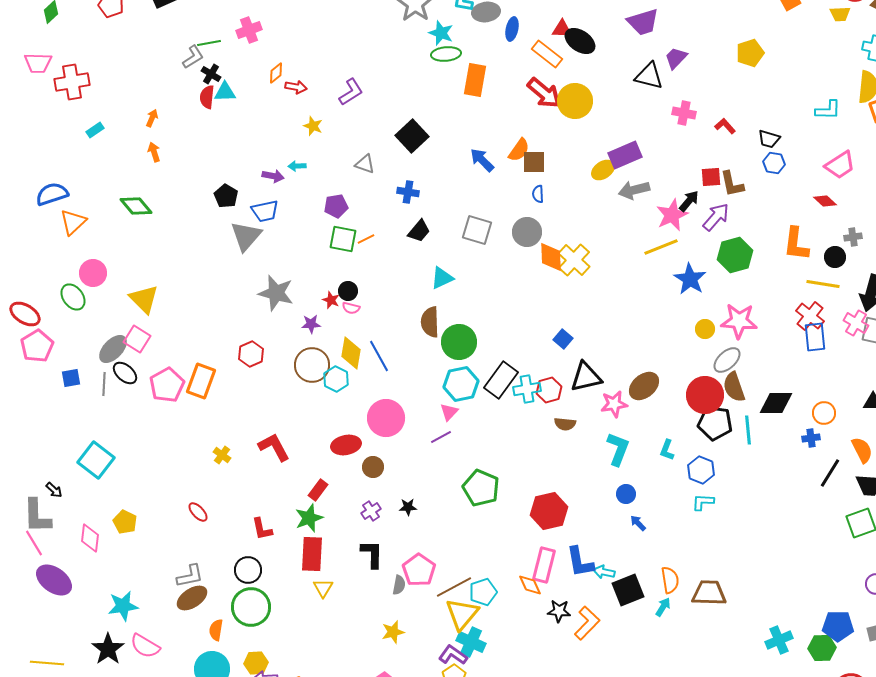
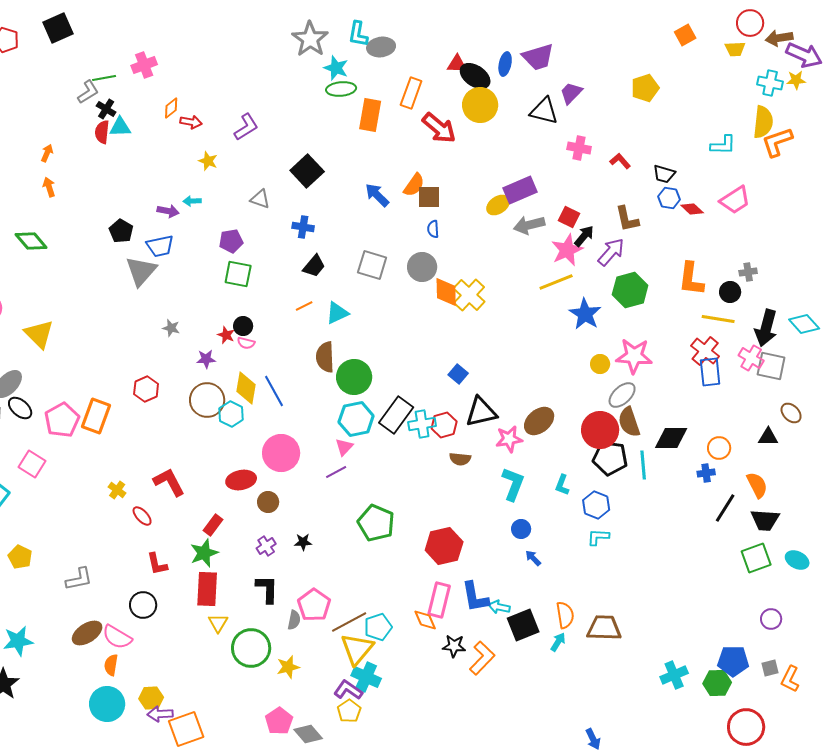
blue ellipse: (512, 29) -> (505, 64), moved
orange rectangle: (547, 54) -> (411, 93), moved, turned 72
yellow circle: (575, 101) -> (480, 105), moved
red square: (711, 177) -> (569, 217), moved, turned 30
red diamond: (825, 201) -> (692, 209), moved
orange line: (366, 239) -> (304, 306), moved
gray star: (276, 293) -> (171, 328), size x0.5
pink square: (137, 339) -> (32, 464), moved
red ellipse: (198, 512) -> (142, 516), moved
gray L-shape: (190, 576) -> (79, 579), moved
green circle: (251, 607) -> (251, 648), moved
pink semicircle: (145, 646) -> (117, 637), moved

